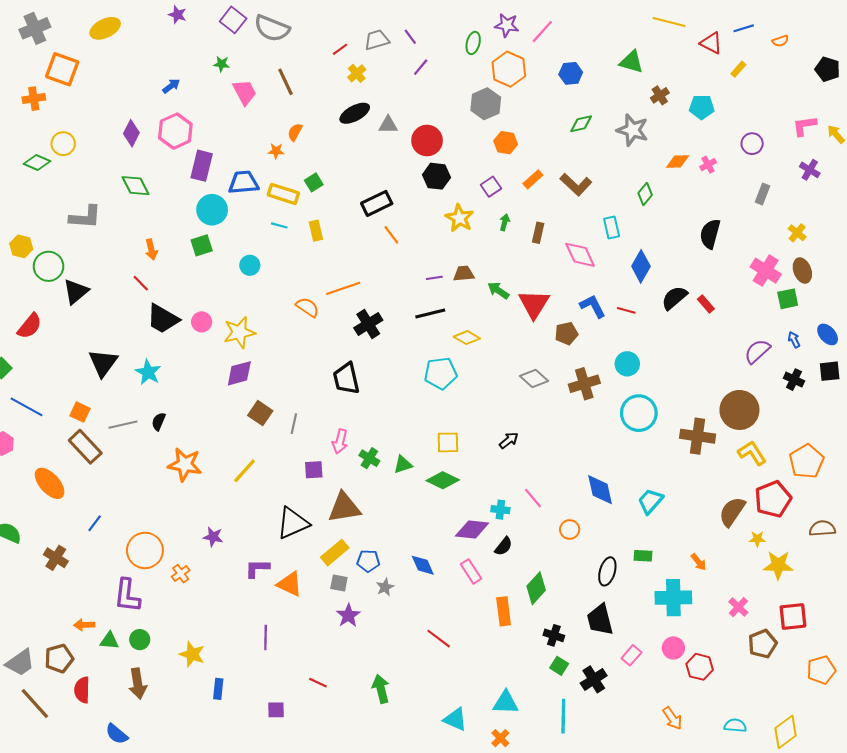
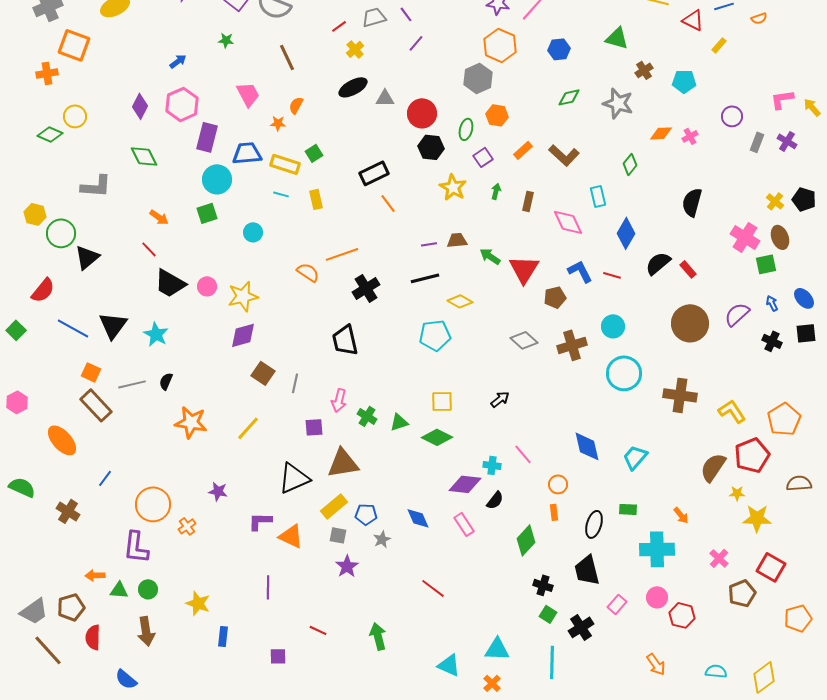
green ellipse: (473, 43) -> (466, 129), moved
black pentagon: (828, 69) -> (804, 199), moved
pink trapezoid: (245, 92) -> (248, 94), moved
gray rectangle: (763, 194) -> (757, 142), moved
orange arrow: (151, 250) -> (159, 217), turned -42
blue line: (26, 407) -> (73, 328), moved
brown circle: (739, 410) -> (690, 323), moved
orange rectangle: (504, 611) -> (554, 512), moved, size x0.6
red square: (793, 617) -> (771, 567), turned 36

